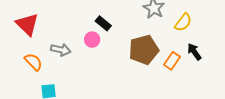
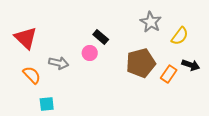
black arrow: (194, 52) -> (191, 65), turned 144

